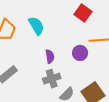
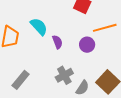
purple semicircle: (50, 56) -> (57, 42), moved

